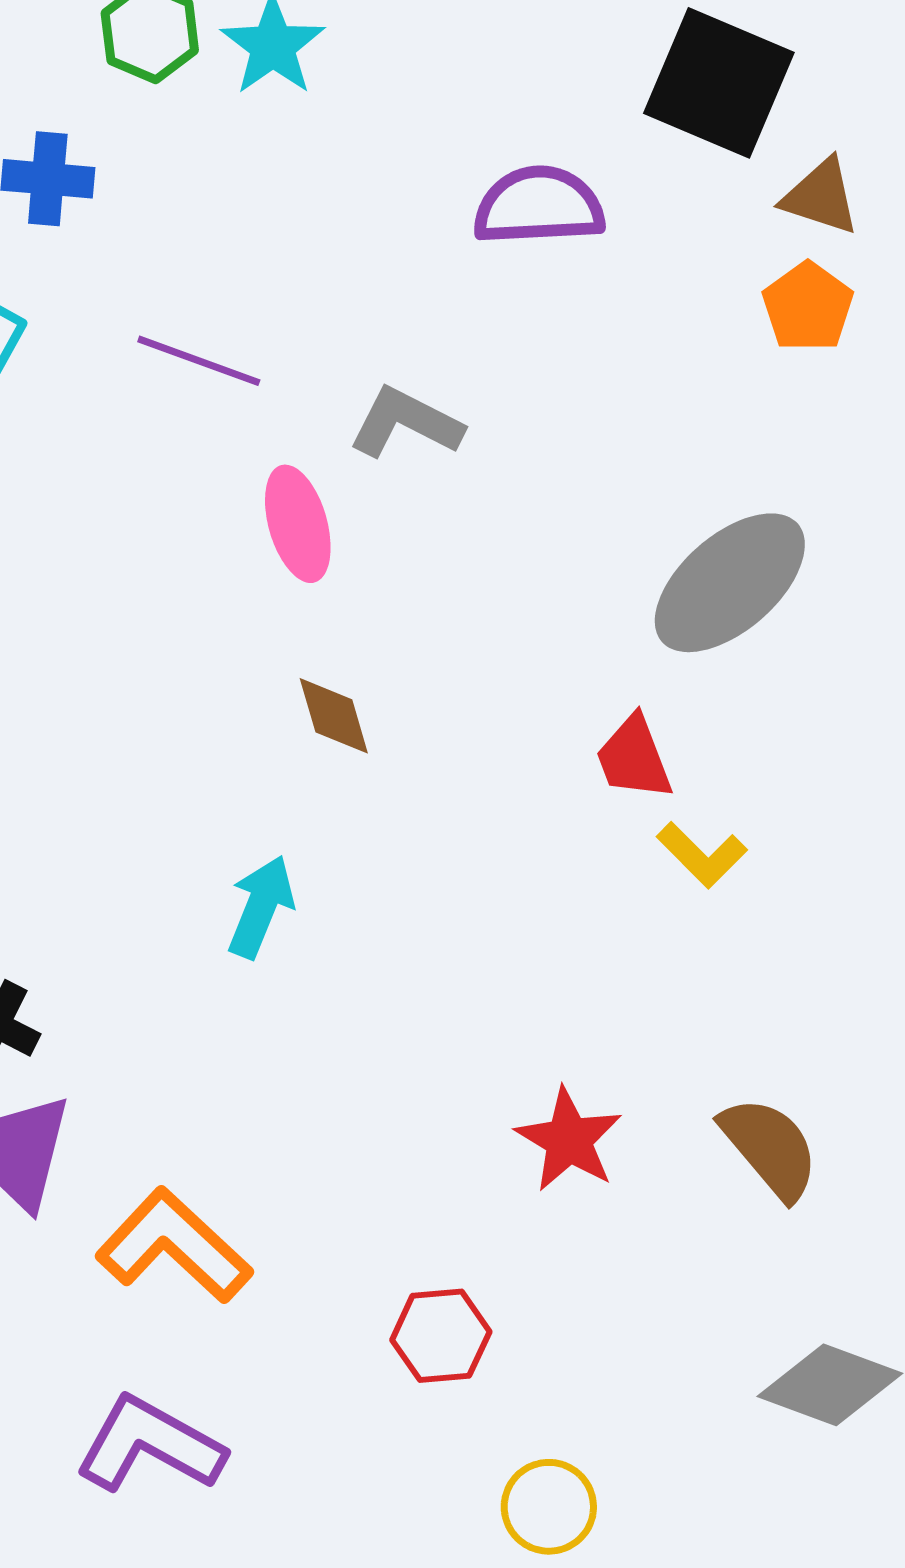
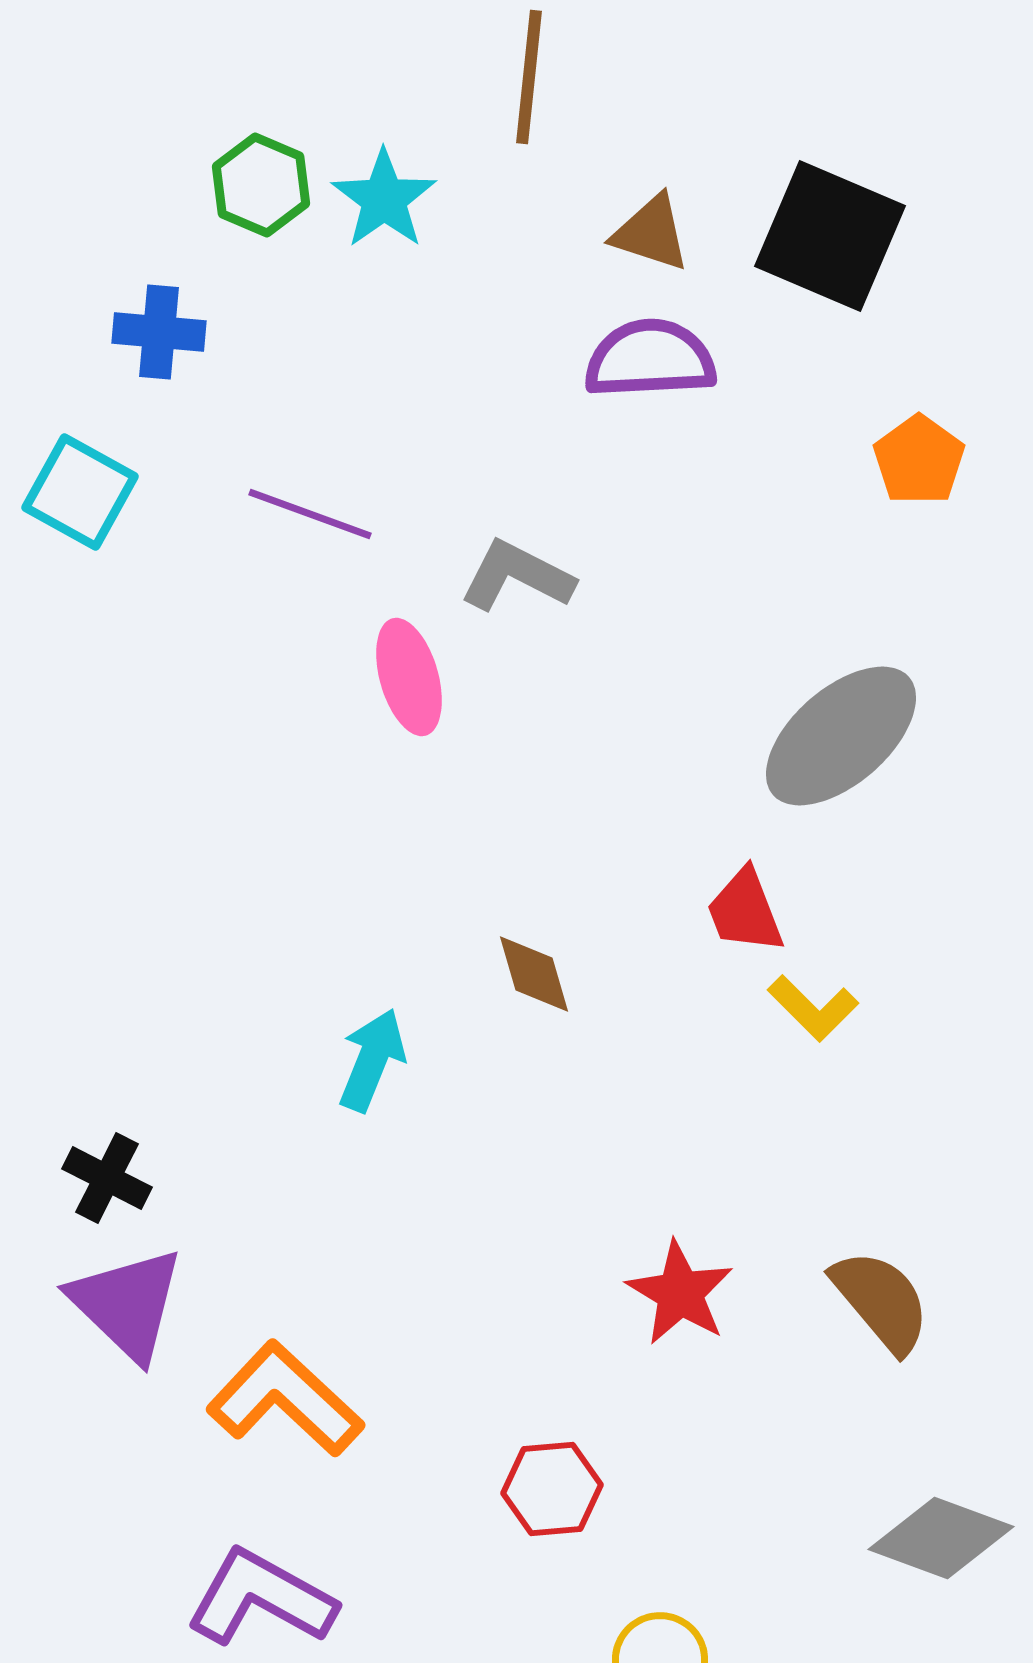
brown triangle: (821, 197) -> (651, 233), moved
brown diamond: (334, 716) -> (534, 974), moved

